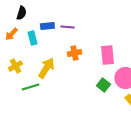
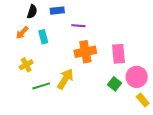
blue rectangle: (47, 26) -> (57, 11), moved
orange cross: (74, 53) -> (85, 52), size x1.5
yellow arrow: (46, 68) -> (65, 79), moved

